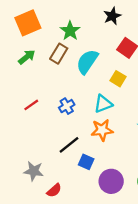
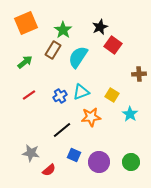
black star: (112, 16) -> (100, 27), moved
green arrow: (27, 57) -> (25, 62), moved
yellow square: (118, 79) -> (112, 95), moved
cyan triangle: (103, 104) -> (81, 92), moved
blue square: (86, 162) -> (74, 155), moved

